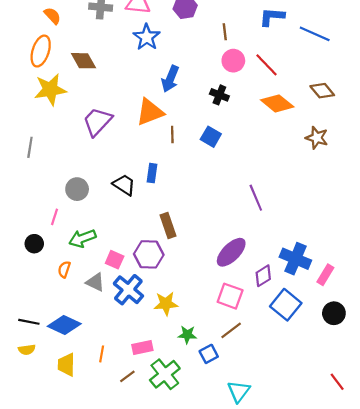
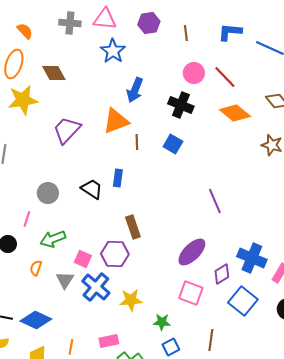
brown line: (225, 32) -> (186, 33), moved
black cross: (219, 95) -> (181, 105), size x1.4
gray triangle: (95, 282) -> (65, 280), turned 36
brown line: (231, 330) -> (211, 340), moved, turned -45
green star: (187, 335) -> (162, 322), moved

